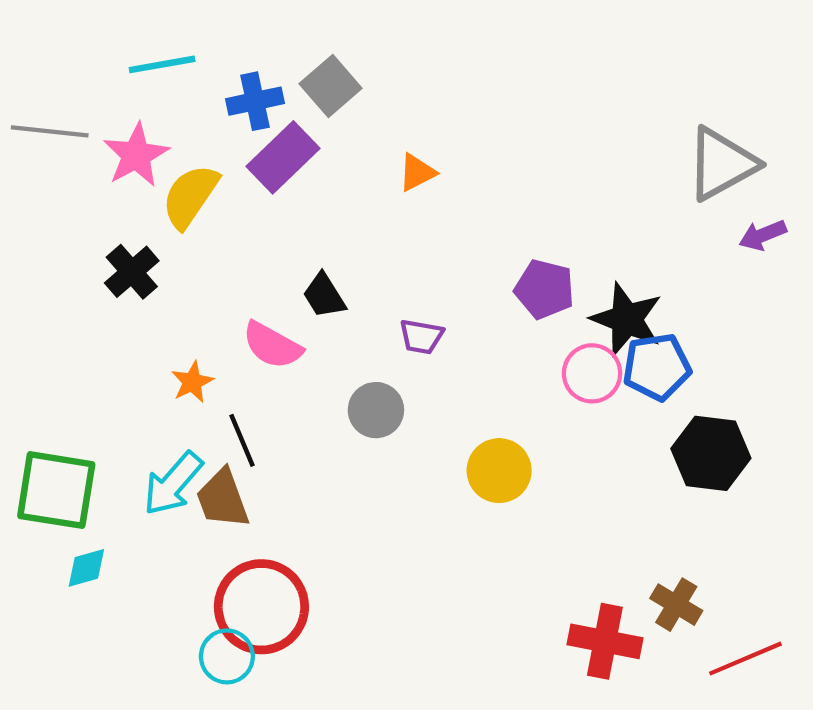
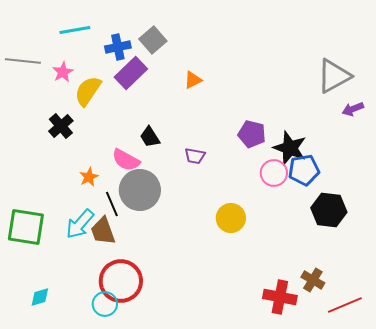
pink star: (136, 155) -> (63, 72), size x0.7
gray circle: (376, 410) -> (140, 190), moved, size x1.6
cyan diamond: (86, 568) -> (40, 297), moved

